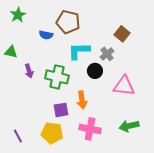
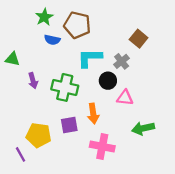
green star: (18, 15) -> (44, 17), moved
pink triangle: (124, 86) -> (125, 98), moved, size x0.7
green arrow: (129, 126) -> (143, 128), moved
yellow pentagon: (52, 133) -> (39, 135), moved

